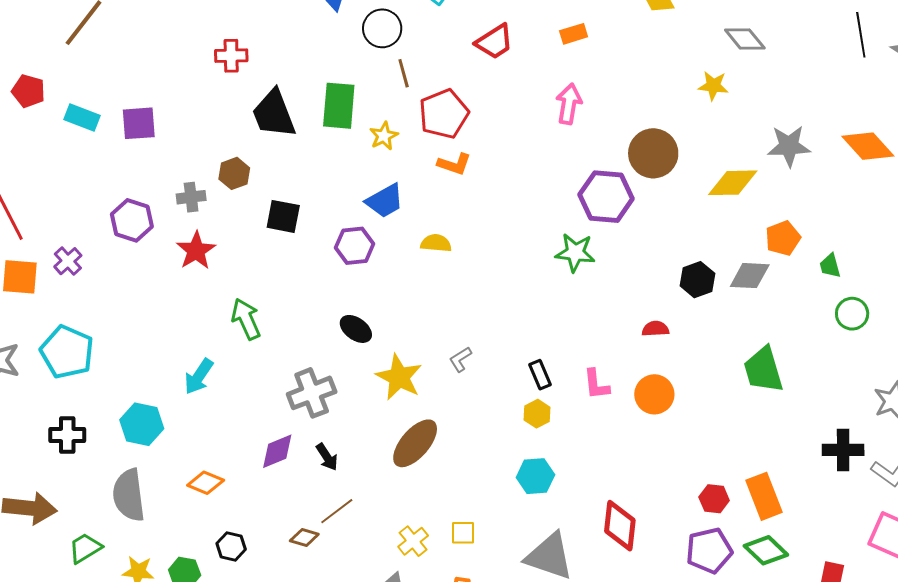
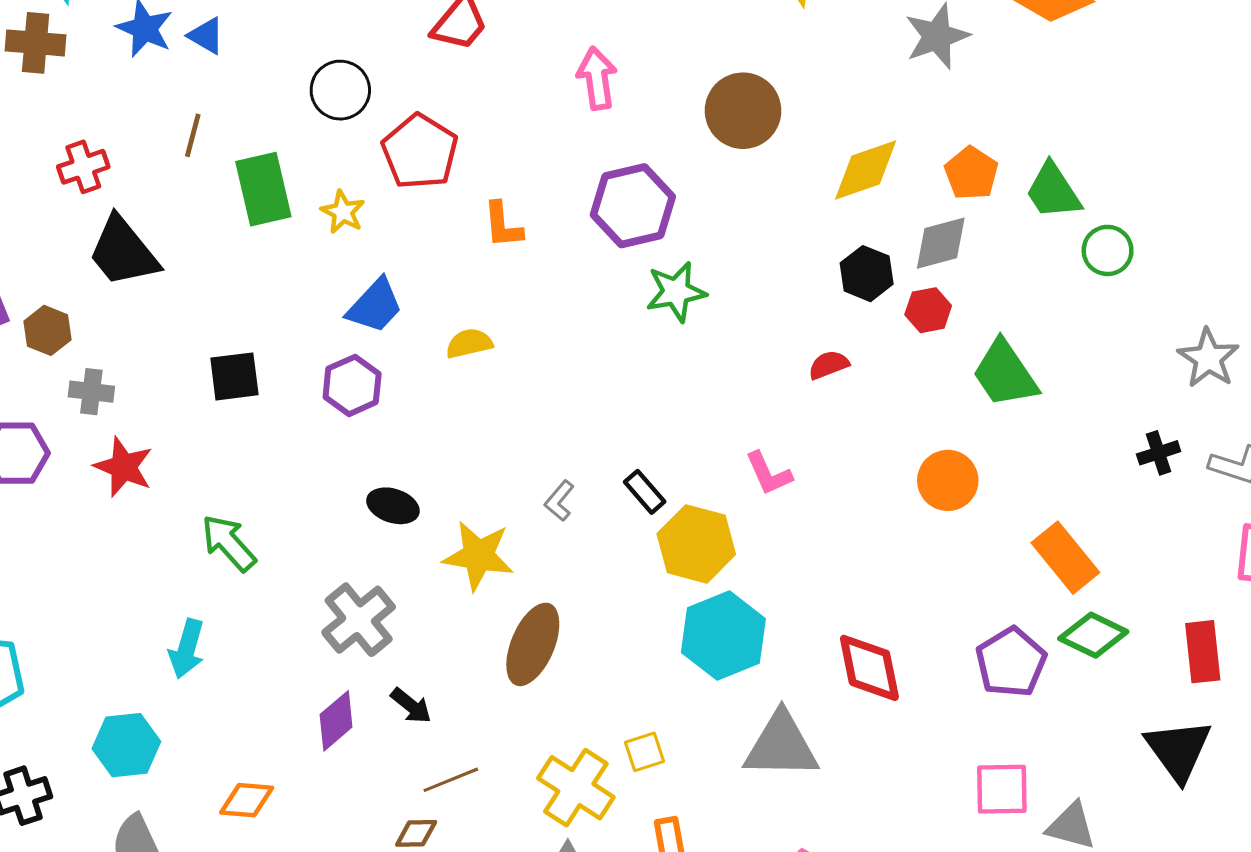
black circle: (382, 28) -> (340, 90), moved
brown line: (404, 73) -> (193, 135), moved, turned 48
black trapezoid: (274, 114) -> (123, 252), moved
orange L-shape: (454, 164) -> (503, 225), moved, turned 84
brown hexagon: (234, 173) -> (48, 330), moved
yellow diamond: (733, 183) -> (866, 170), moved
gray cross: (191, 197) -> (91, 392), turned 32
purple hexagon: (606, 197) -> (633, 206), moved
green trapezoid: (830, 266) -> (1053, 191), size x1.6
black rectangle: (540, 375) -> (645, 492), moved
orange circle: (654, 394) -> (948, 480), moved
yellow hexagon: (537, 414) -> (696, 544), size x1.8
black cross: (843, 450) -> (1159, 453), size x0.7
cyan hexagon: (535, 476) -> (723, 636), size x1.5
red hexagon: (714, 499) -> (928, 310), moved
brown line: (337, 511) -> (451, 780), turned 33
yellow cross: (413, 541) -> (576, 788), size x1.6

